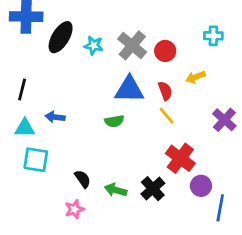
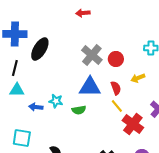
cyan star: (94, 45) -> (56, 101), moved
black line: (22, 89) -> (15, 68), moved
cyan triangle: (25, 128) -> (17, 90), moved
red cross: (180, 158) -> (133, 124), moved

